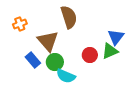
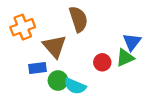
orange cross: (20, 24) -> (23, 27), size x1.5
blue rectangle: (33, 60) -> (38, 68), turned -56
green circle: (55, 62) -> (58, 81), moved

